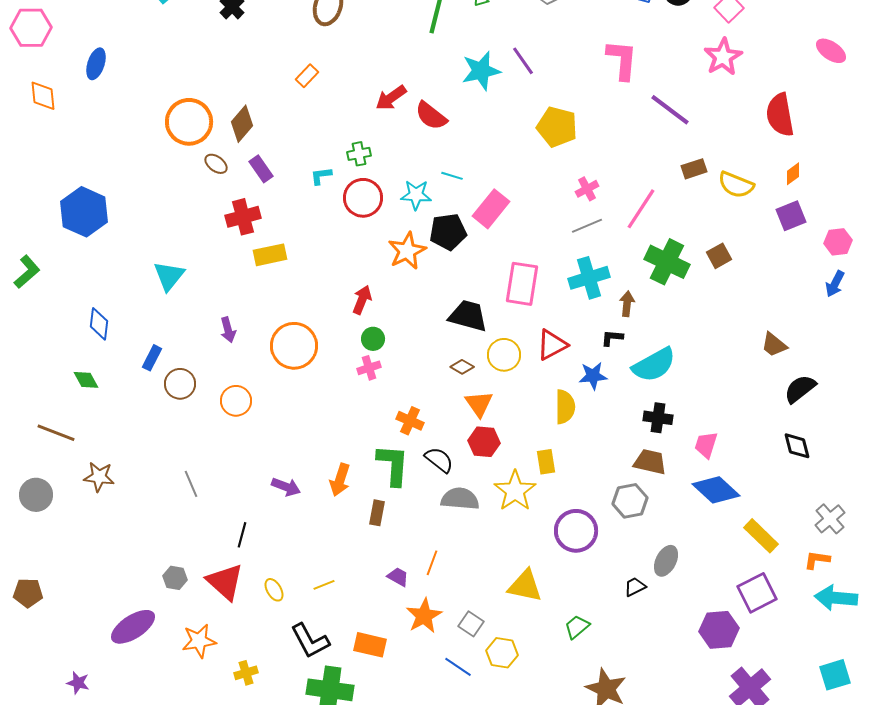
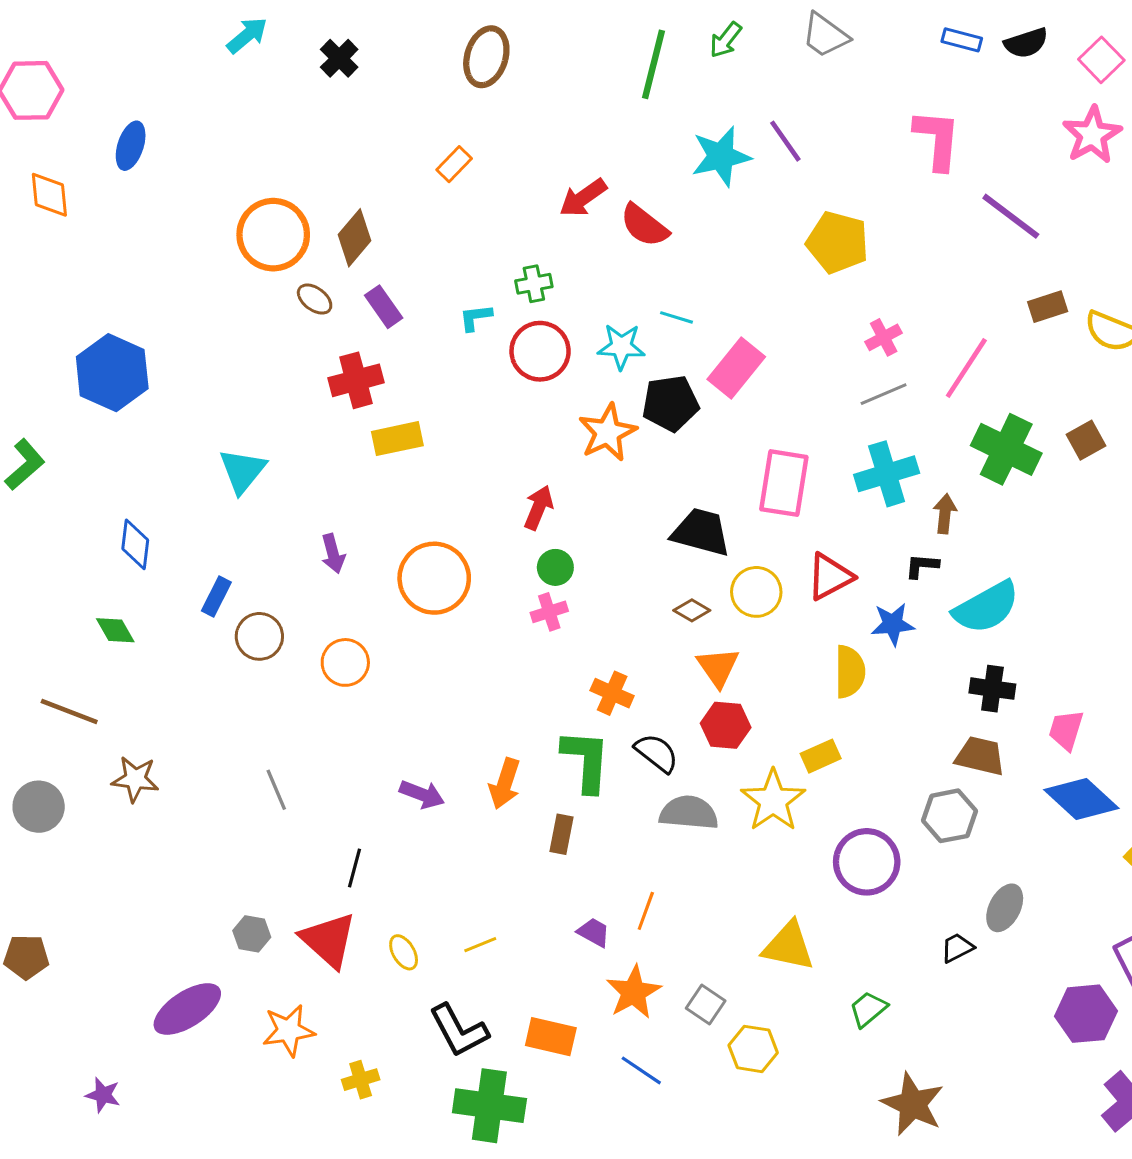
yellow rectangle: (546, 462) -> (821, 756), turned 75
blue line: (458, 667) -> (641, 1070), moved

